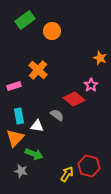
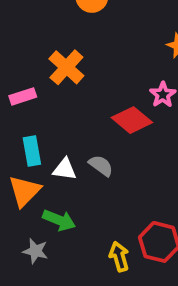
gray semicircle: (57, 115) -> (101, 166), moved
yellow arrow: (67, 174) -> (119, 257), turned -49

